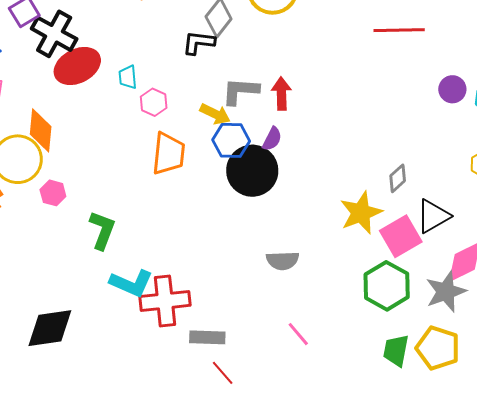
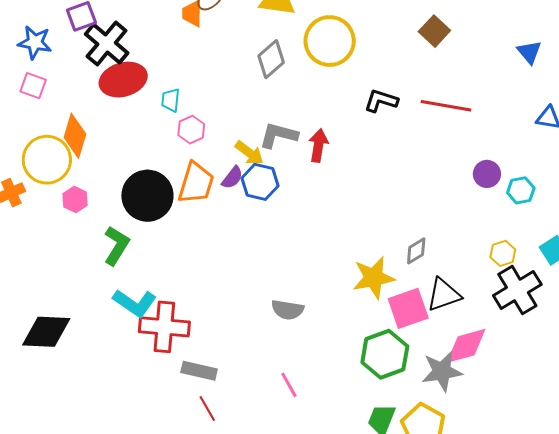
black L-shape: (199, 43) -> (381, 101), moved
purple semicircle: (272, 139) -> (232, 178), moved
black circle: (252, 171) -> (147, 196), moved

